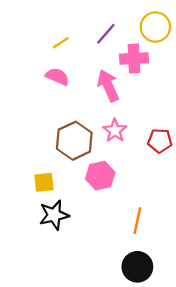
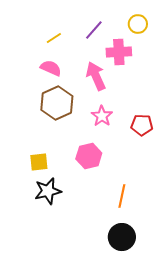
yellow circle: (155, 27) -> (138, 24), size x0.7
brown hexagon: (74, 141) -> (57, 103), moved

